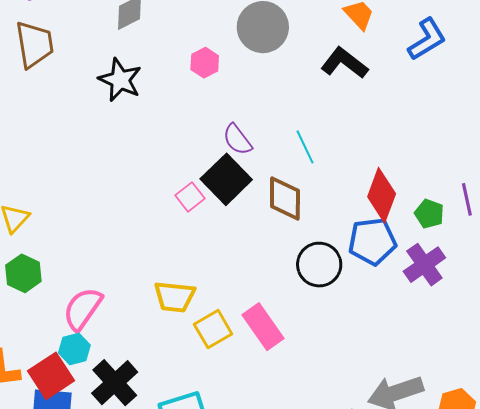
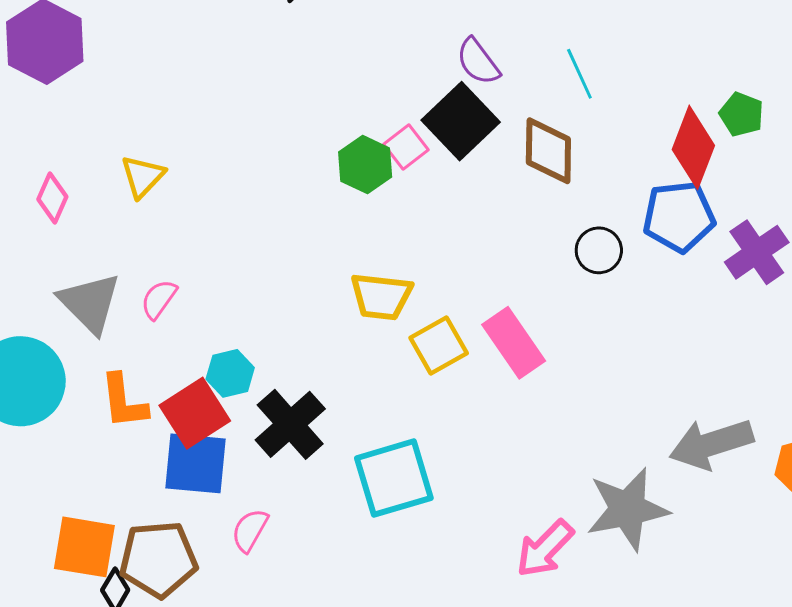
green pentagon: (429, 214) -> (741, 114), moved
black circle: (319, 265) -> (599, 250), size x0.7
green hexagon: (23, 273) -> (365, 165), moved
pink semicircle: (83, 309) -> (159, 299), moved, size x0.6

